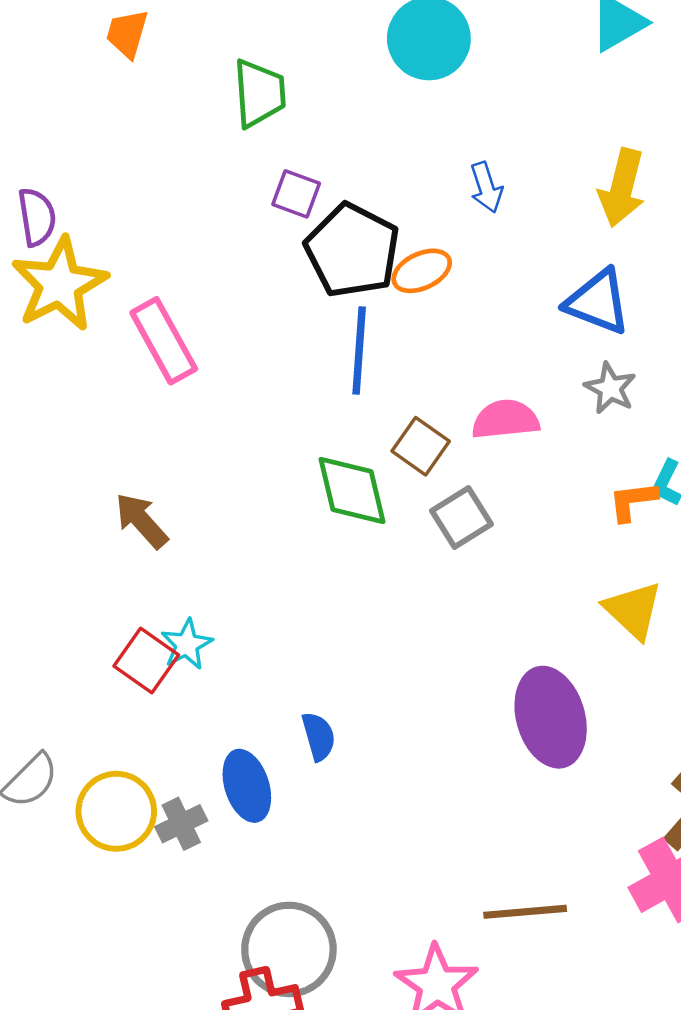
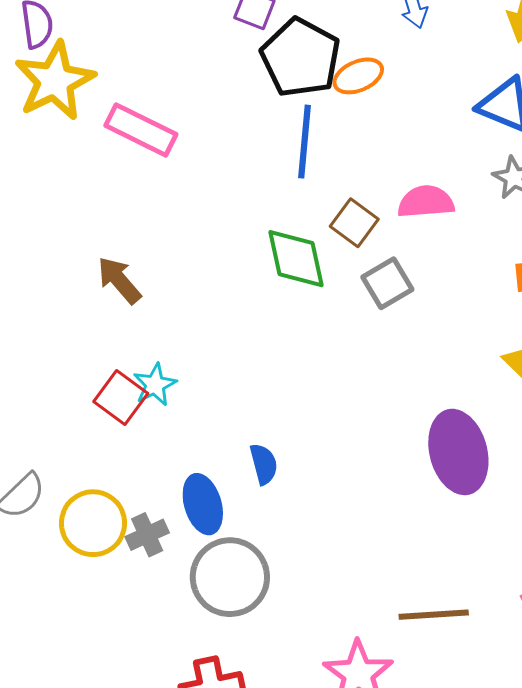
pink rectangle: (164, 341) -> (141, 130), turned -36
gray circle: (289, 949) -> (230, 577), moved

